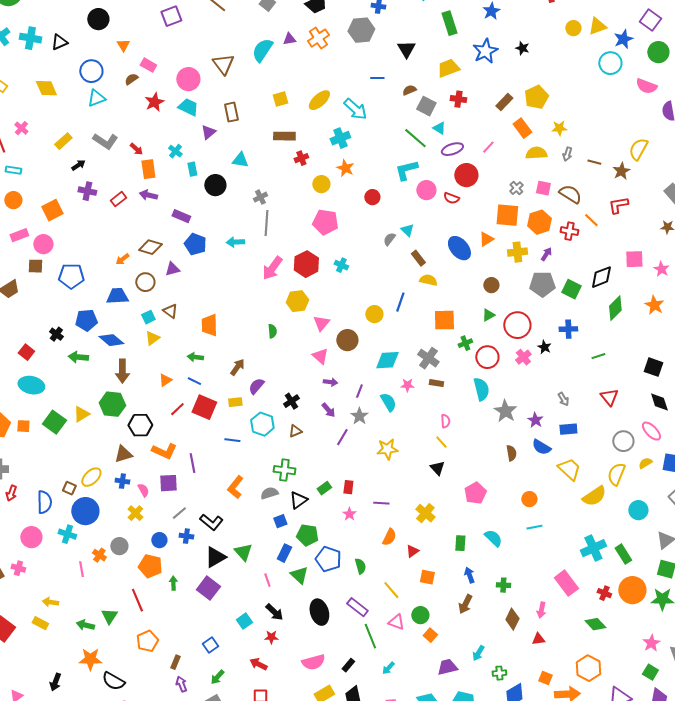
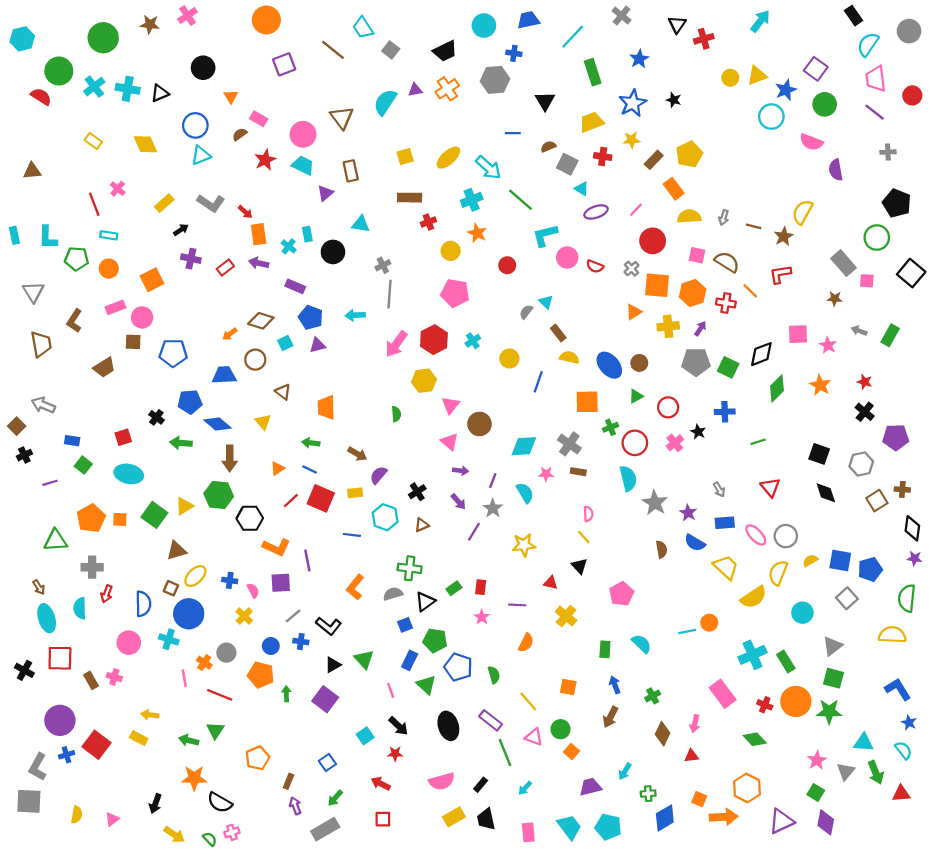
yellow star: (559, 128) -> (632, 140), moved
green line: (415, 138) -> (521, 200), moved
cyan cross: (175, 151) -> (289, 246), moved
red circle: (466, 175) -> (653, 241), moved
gray cross: (516, 188) -> (632, 269), moved
blue ellipse: (459, 248) -> (609, 365), moved
cyan cross: (341, 265) -> (473, 341), turned 32
purple triangle: (172, 269) -> (317, 345), moved
yellow circle: (374, 314) -> (509, 358), moved
cyan square: (148, 317) -> (285, 343), moved
red circle: (517, 325) -> (668, 407), size x0.7
yellow triangle: (152, 338) -> (263, 422), turned -35
red square: (26, 352) -> (123, 437), turned 35
brown arrow: (237, 367) -> (357, 454), turned 84
pink ellipse: (651, 431) -> (756, 535), moved
brown triangle: (123, 454) -> (176, 551), moved
orange circle: (529, 499) -> (709, 623), moved
red triangle: (412, 551) -> (551, 583), moved, turned 48
black triangle: (215, 557) -> (333, 665), size x0.7
green cross: (503, 585) -> (653, 696), turned -32
red line: (137, 600) -> (220, 695), moved, turned -45

